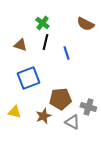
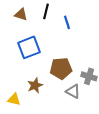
yellow triangle: (14, 112) -> (14, 99), moved
brown star: (43, 116) -> (35, 85), moved

